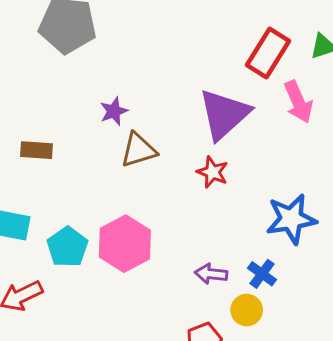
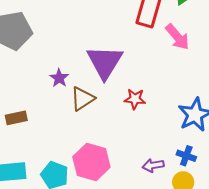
purple triangle: (224, 114) -> (105, 62), moved

